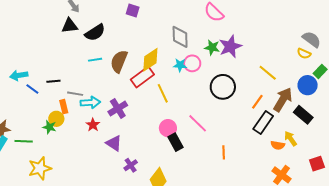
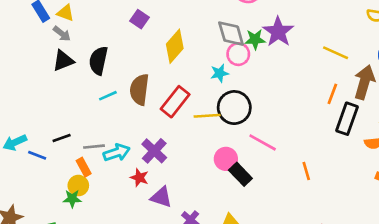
purple square: (133, 11) -> (139, 19), turned 32
black semicircle: (95, 33) -> (98, 61), turned 150
gray diamond: (180, 37) -> (231, 34), moved
yellow diamond: (150, 60) -> (175, 46), moved
pink circle: (192, 63) -> (238, 54), moved
black circle: (223, 87) -> (234, 108), moved
yellow line: (163, 93) -> (207, 116), turned -54
red star: (93, 125) -> (139, 178), moved

